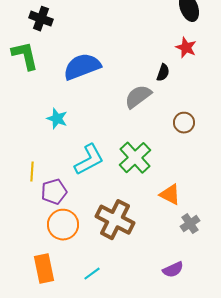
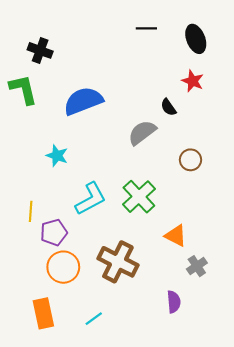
black semicircle: (163, 73) -> (168, 107), turned 126
purple semicircle: (173, 270) -> (174, 302), moved, turned -70

